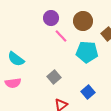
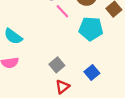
gray square: (54, 77) -> (57, 65), moved

